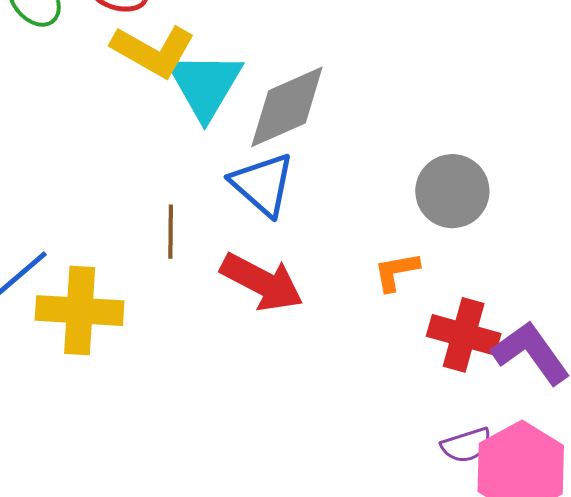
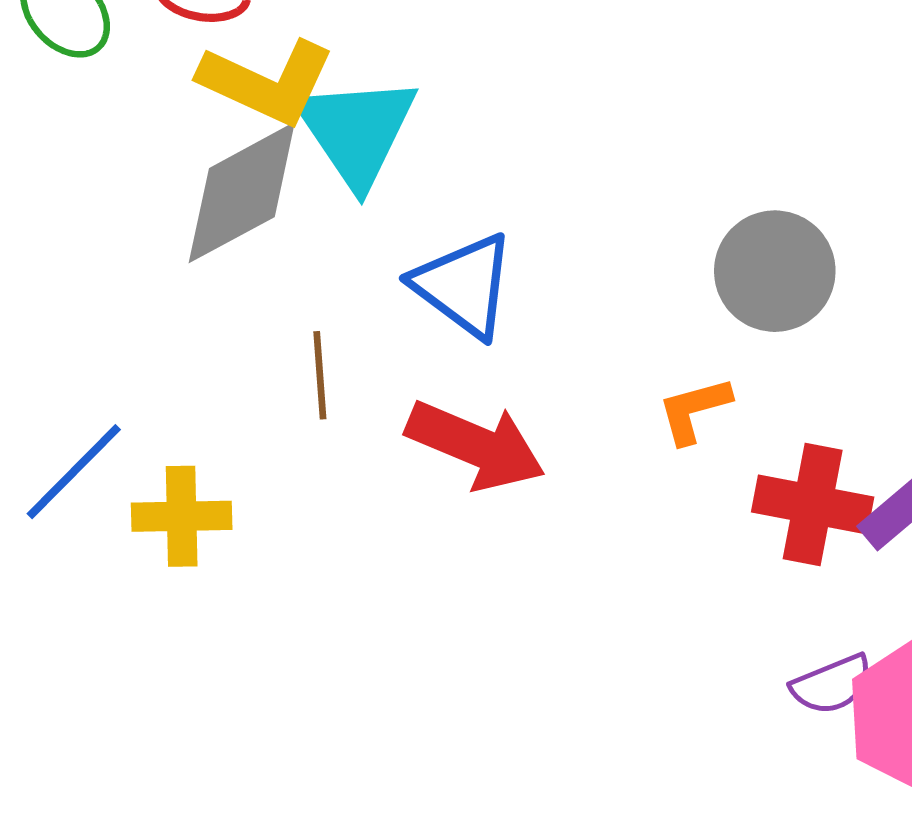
gray diamond: (287, 107) -> (242, 193), moved
yellow cross: (80, 311) -> (182, 516), size x0.7

